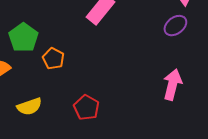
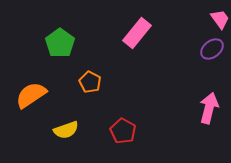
green pentagon: (23, 38) -> (60, 43), moved

